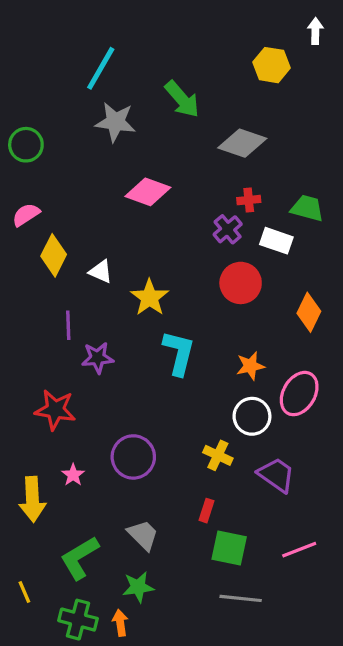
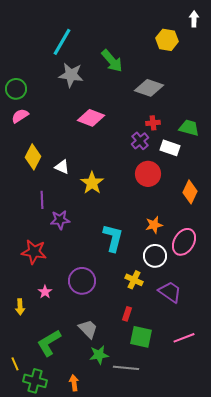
pink semicircle: (26, 215) -> (20, 116), moved
cyan L-shape: (179, 353) -> (113, 238), moved
yellow arrow: (32, 499) -> (20, 307), size x0.6
green star: (138, 587) -> (99, 355), moved
gray line: (241, 598) -> (126, 368), moved
green cross: (78, 620) -> (35, 381), moved

